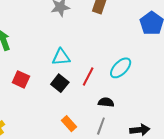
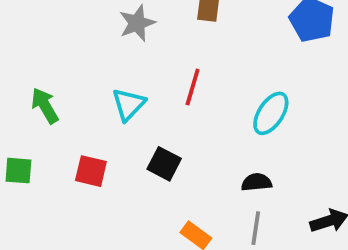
cyan triangle: (61, 57) -> (128, 104), moved, turned -30
red line: (88, 76) -> (193, 87), moved

